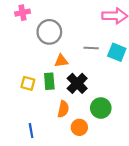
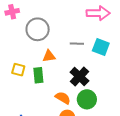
yellow square: (28, 83) -> (18, 70), moved
black cross: (77, 83) -> (79, 76), moved
orange semicircle: (63, 109) -> (63, 98), moved, turned -70

